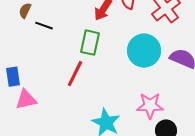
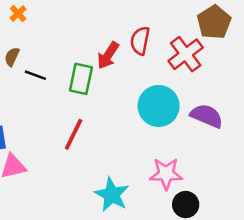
green rectangle: (90, 43) -> (81, 79), moved

